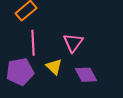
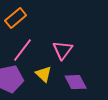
pink line: (33, 43) -> (23, 50), turned 40

